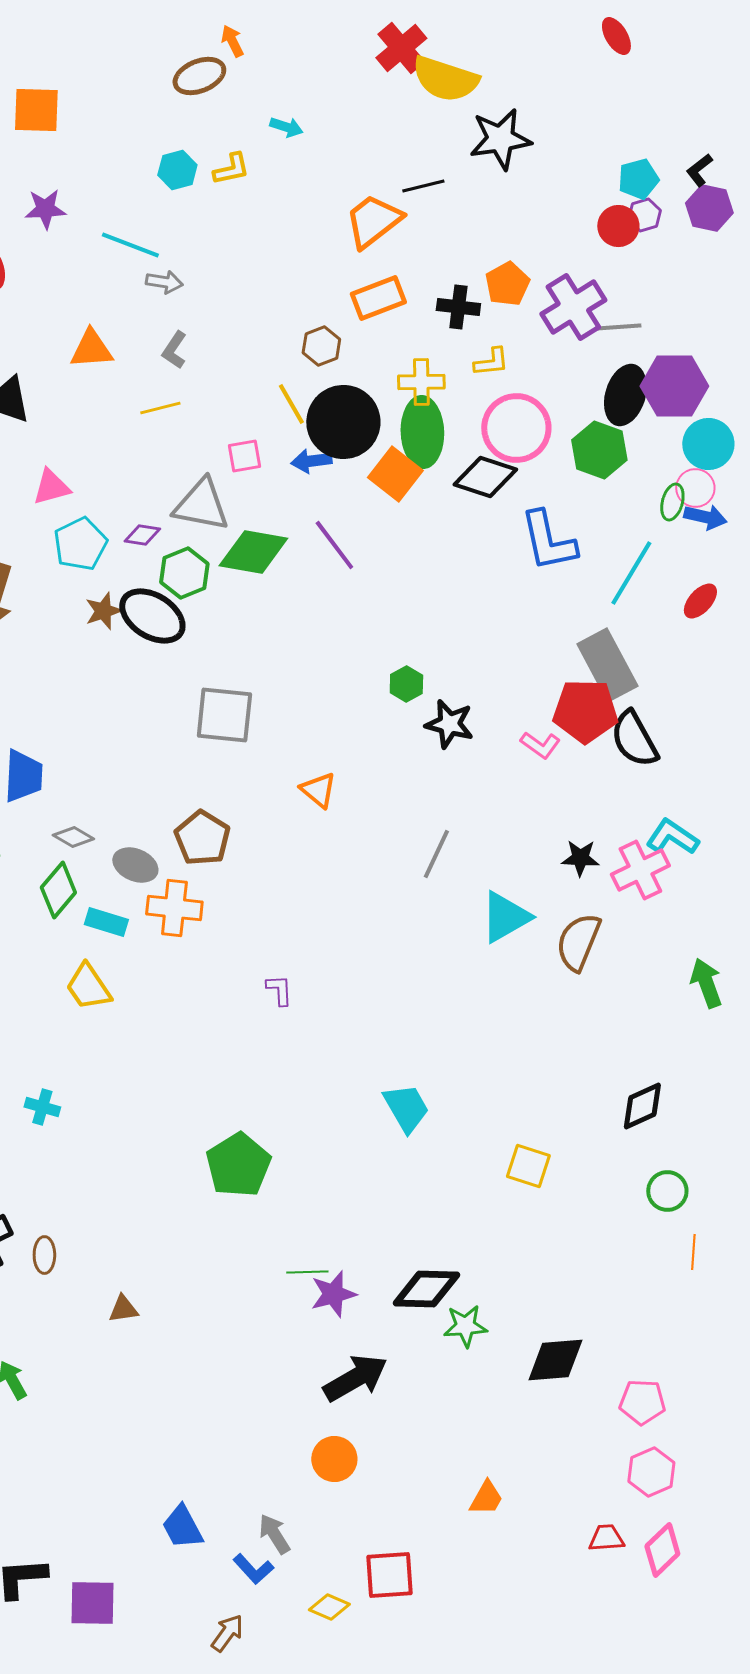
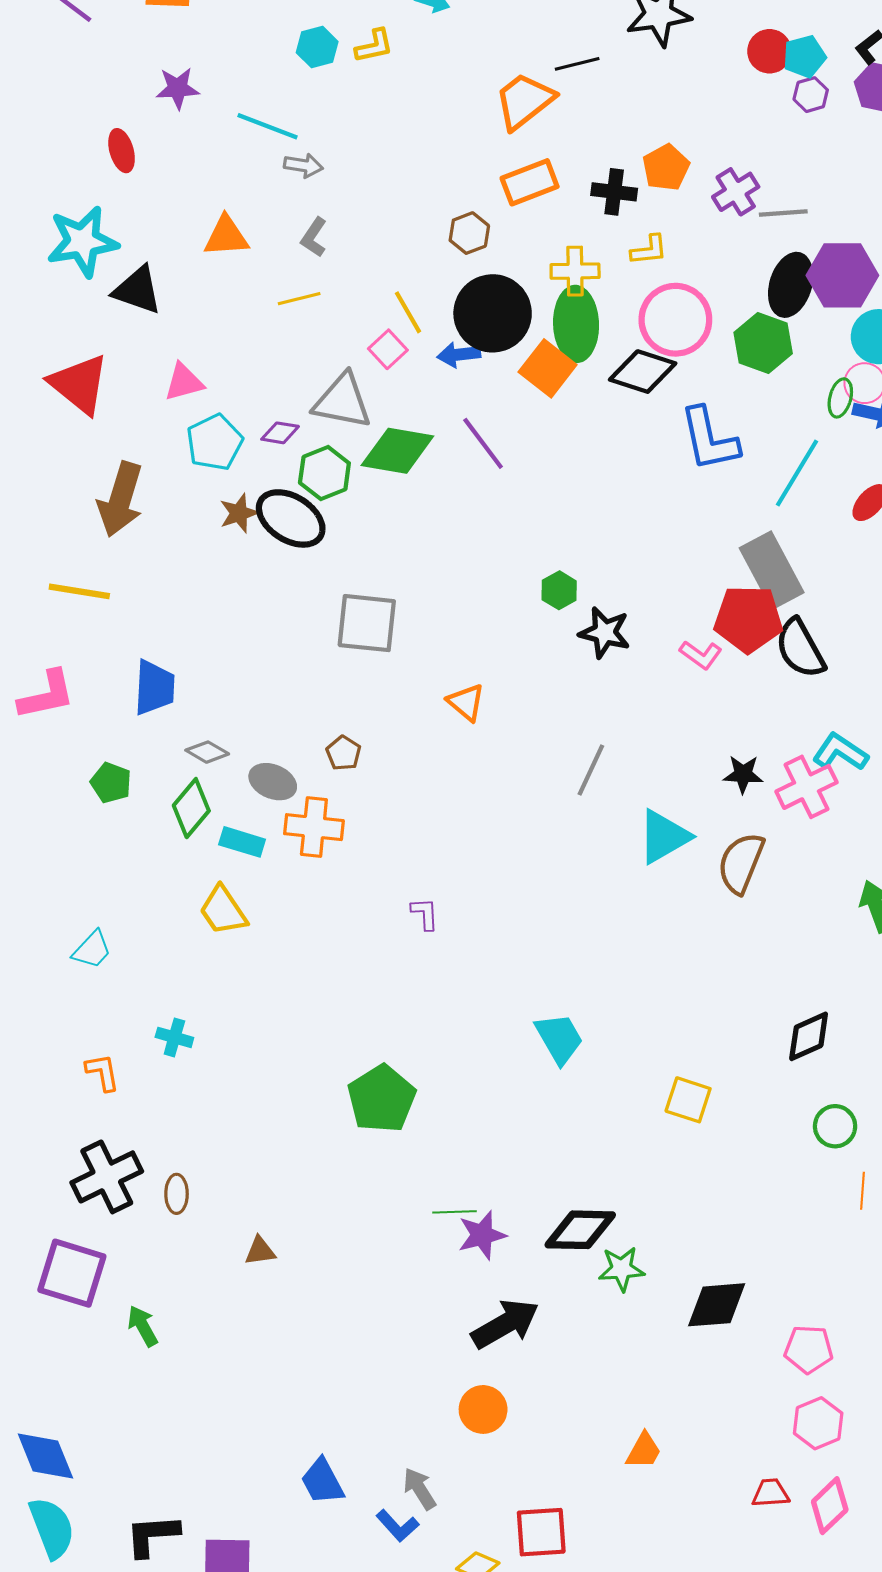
red circle: (618, 226) -> (769, 51), moved
purple cross: (573, 307) -> (736, 192), size x0.7
yellow line: (291, 404) -> (408, 312), moved
pink square: (244, 456) -> (388, 349), turned -33
brown pentagon: (202, 838) -> (344, 753), size x0.6

